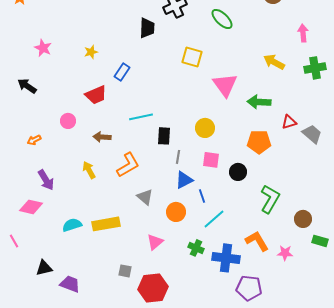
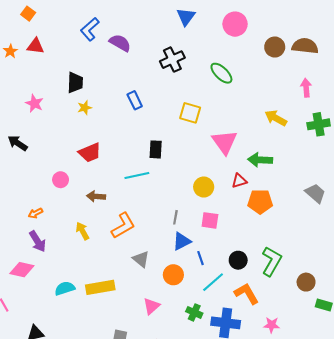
black trapezoid: (147, 28) -> (75, 83), moved
blue rectangle: (122, 72) -> (135, 100), moved, turned -60
red triangle: (289, 122) -> (239, 181), moved
black rectangle: (164, 136) -> (156, 149), moved
orange arrow: (34, 140) -> (35, 213), moved
black circle: (238, 172) -> (238, 260), moved
orange L-shape: (257, 241) -> (247, 294), moved
pink star: (285, 253) -> (272, 325), moved

